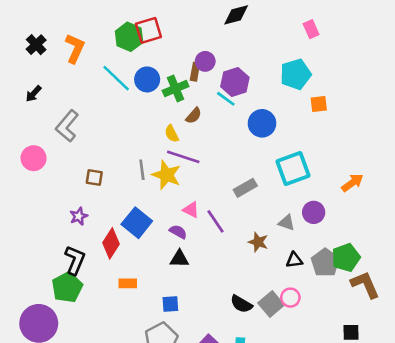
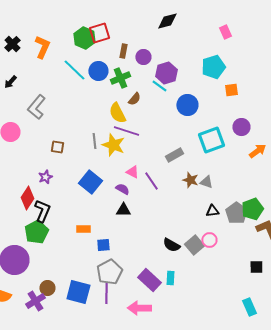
brown rectangle: (195, 72) -> (123, 51), moved
yellow semicircle: (172, 134) -> (117, 113), size x1.5
purple circle: (314, 212) -> (241, 127), moved
brown star: (258, 242) -> (190, 180), moved
red diamond: (111, 243) -> (27, 198), moved
blue square: (170, 304) -> (103, 245), moved

